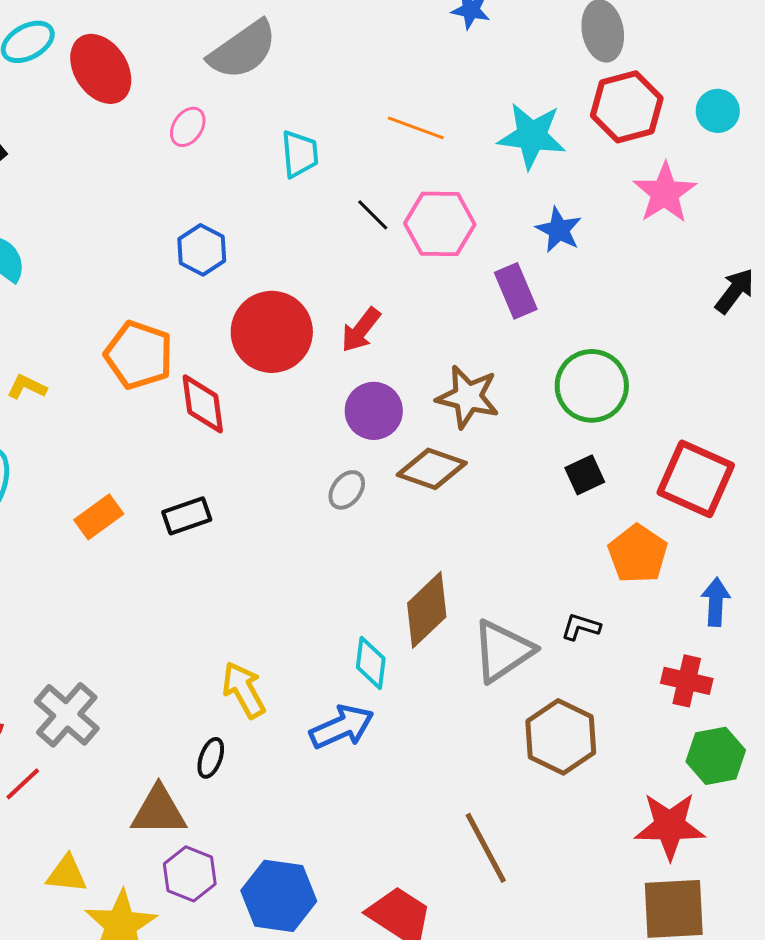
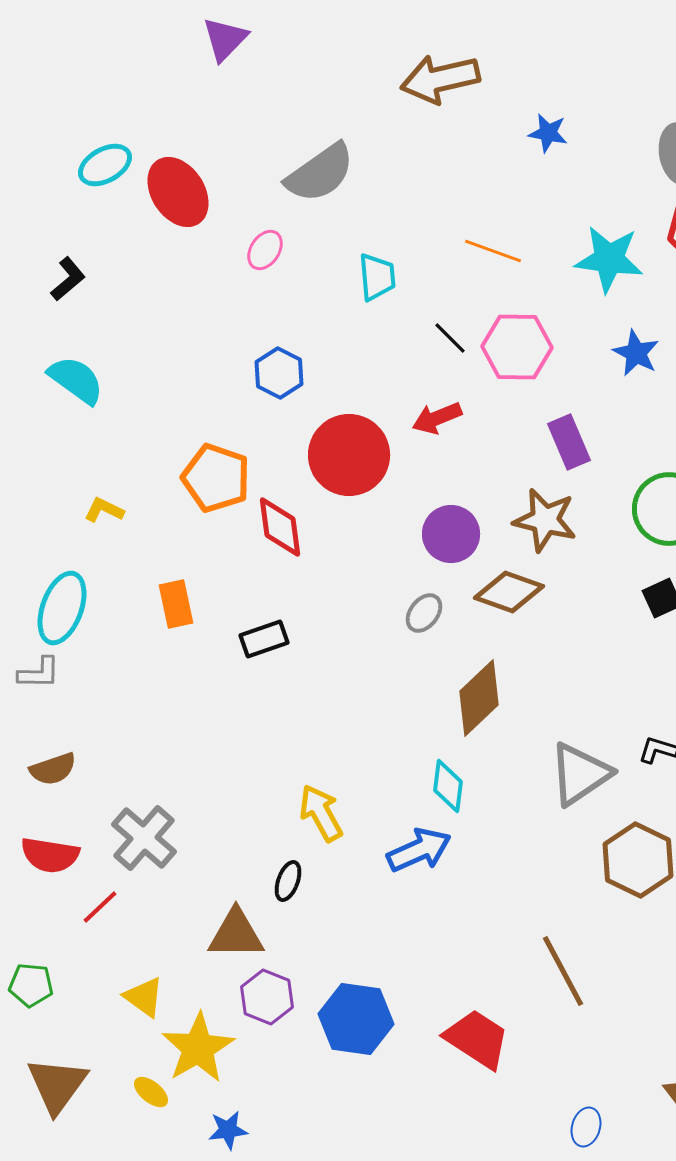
purple rectangle: (516, 291) -> (569, 442), moved
red arrow: (361, 330) -> (437, 418), moved, turned 30
orange rectangle: (99, 517) -> (176, 604), moved, turned -66
brown diamond: (427, 610) -> (479, 698), moved
yellow triangle: (67, 874) -> (144, 997), turned 30

